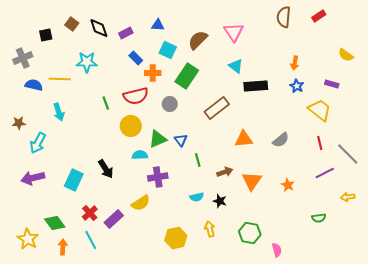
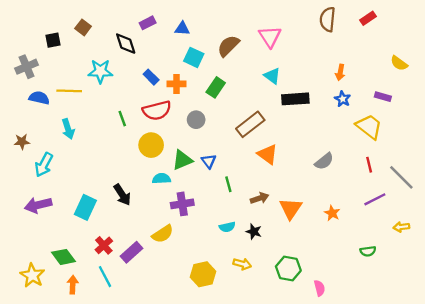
black diamond: (99, 28) -> (126, 44), moved
purple rectangle: (126, 33) -> (148, 23), moved
blue rectangle: (136, 58) -> (151, 77), moved
green rectangle: (187, 76) -> (216, 87), size x0.7
orange triangle: (244, 139) -> (268, 154), moved, turned 42
yellow arrow: (210, 229) -> (242, 264), turned 119

